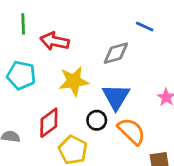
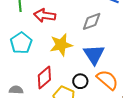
cyan pentagon: (21, 75) -> (21, 43), turned 30
black circle: (97, 120) -> (80, 81), moved

